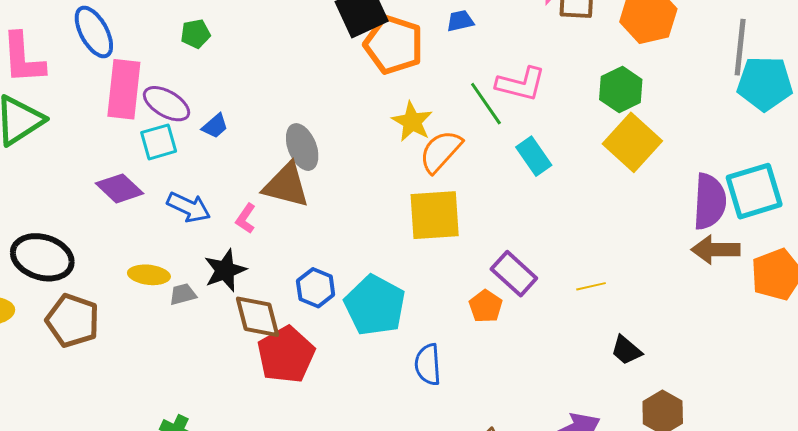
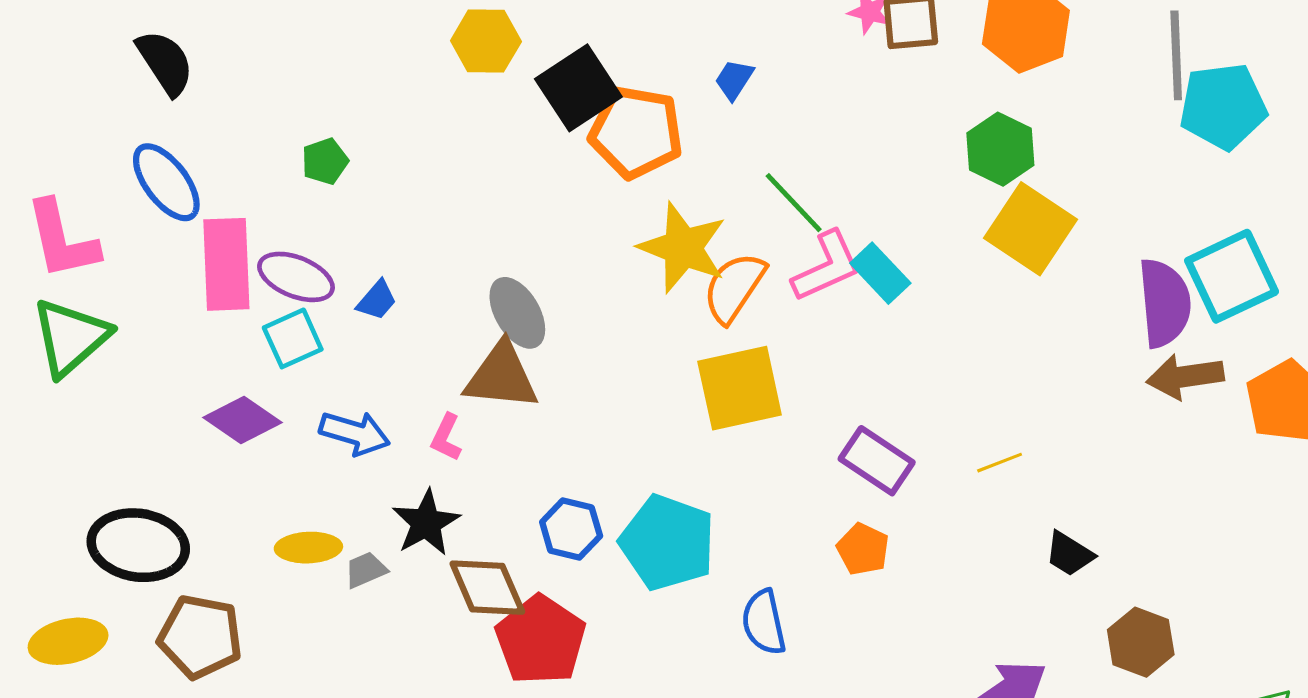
blue trapezoid: (460, 21) -> (734, 80), turned -36
pink L-shape: (521, 84) -> (827, 266), moved, turned -30
yellow star: (412, 122) -> (683, 248), size x1.4
orange pentagon: (486, 306) -> (863, 549), moved

